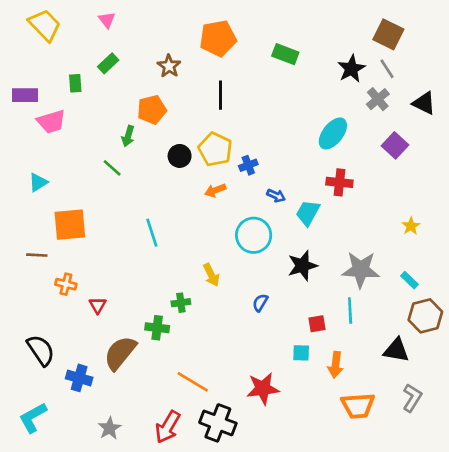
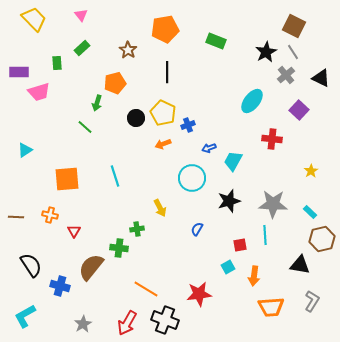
cyan triangle: (38, 182) -> (25, 150), moved
red cross: (339, 182) -> (272, 139), moved
blue arrow: (276, 196) -> (209, 148), turned 136
orange square: (70, 225) -> (67, 179), moved
brown line: (37, 255) -> (16, 217), moved
cyan square: (301, 353) -> (228, 267), turned -32

